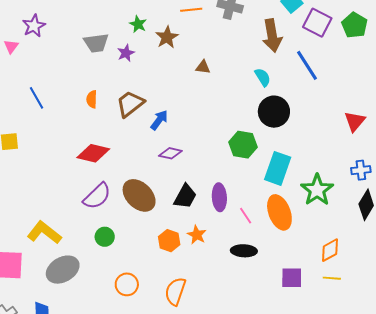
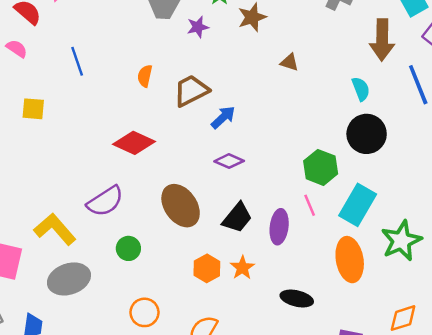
purple semicircle: (97, 196) -> (105, 201), moved
pink line: (246, 216) -> (310, 205), moved

